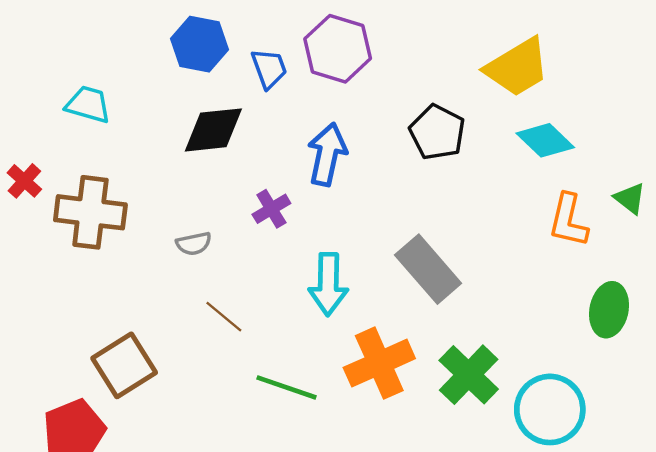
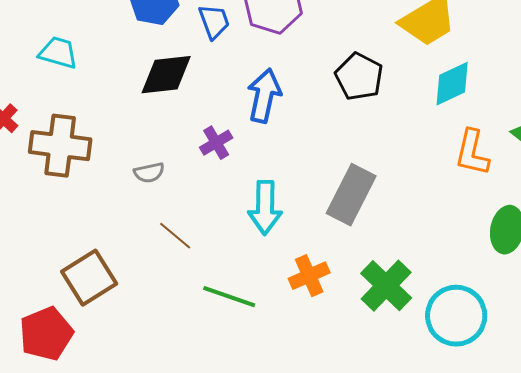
cyan diamond: (545, 140) -> (452, 84), turned -69
gray rectangle: (428, 269) -> (351, 195), turned 68
orange cross: (379, 363) -> (309, 276), size x0.7

